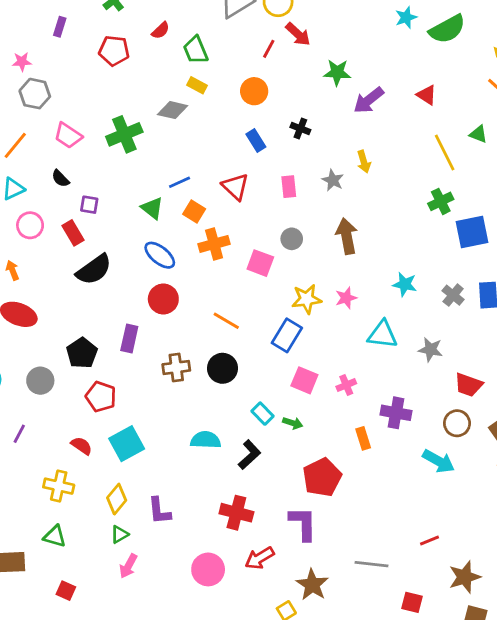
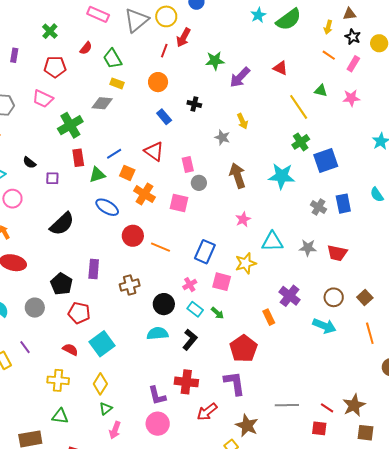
red arrow: (298, 34) -> (183, 38), turned 84
pink trapezoid: (68, 136) -> (43, 99), moved
pink rectangle: (289, 187) -> (188, 164), moved
green triangle: (152, 208) -> (97, 175), turned -48
red rectangle: (73, 233) -> (78, 158), moved, turned 30
orange cross: (214, 244) -> (144, 194), turned -35
cyan star: (405, 284) -> (282, 176), moved, size x1.5
red circle: (163, 299) -> (133, 236), moved
yellow star: (307, 299) -> (246, 263), moved
black circle: (223, 368) -> (164, 304), moved
pink cross: (346, 385) -> (190, 285), moved
red trapezoid: (468, 385) -> (337, 253), moved
purple cross: (396, 413) -> (290, 296), turned 35
green arrow: (293, 423) -> (217, 313), turned 32
purple line: (19, 434) -> (25, 347), turned -56
purple L-shape: (159, 511) -> (157, 396), moved
red line: (430, 541) -> (327, 408), moved, turned 64
pink circle: (208, 569) -> (158, 424), moved

